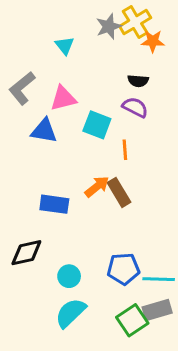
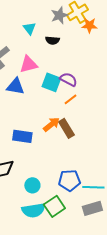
black semicircle: (138, 81) -> (52, 40), moved
purple semicircle: (135, 107) -> (68, 79), moved
orange line: (125, 150) -> (70, 99), turned 56
cyan semicircle: (71, 313) -> (33, 210), turned -145
green square: (132, 320) -> (54, 206), moved

